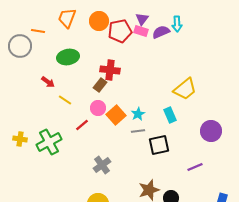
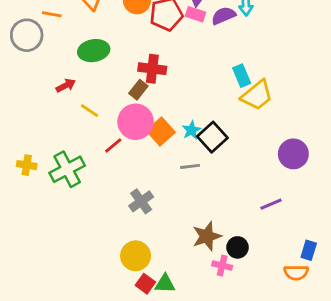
red arrow: (48, 82) -> (66, 85), turned -64
pink circle: (98, 108) -> (136, 122), size x1.6
cyan rectangle: (170, 115) -> (242, 76), moved
gray line: (138, 131) -> (190, 166), moved
black square: (159, 145) -> (212, 137), moved, turned -30

